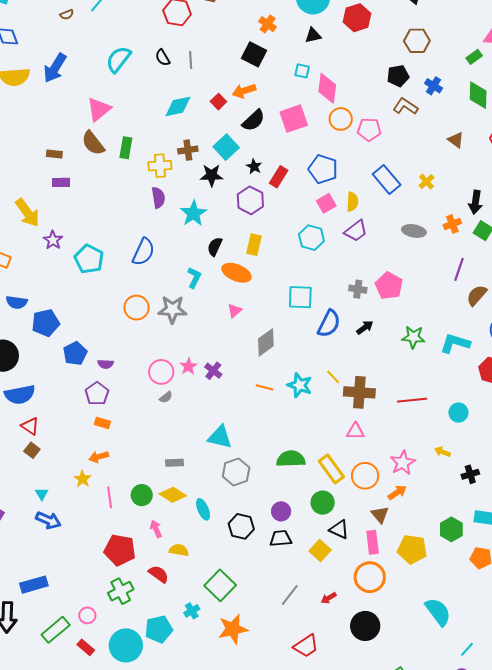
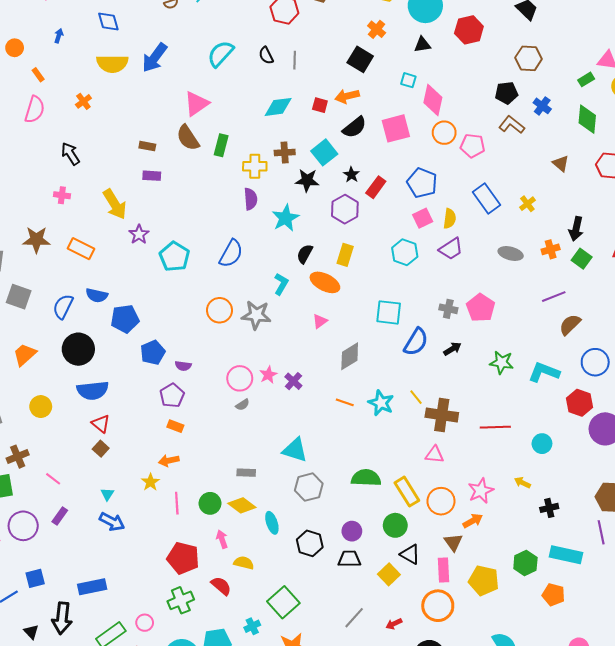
red square: (218, 102) -> (320, 105), turned -35
purple line: (459, 269) -> (554, 297), turned 45

